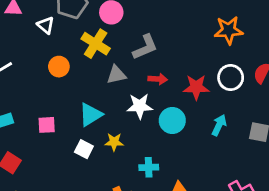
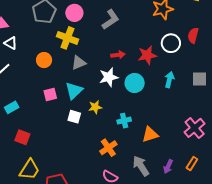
white triangle: (46, 25) -> (11, 43), moved
gray L-shape: (145, 47) -> (111, 19), moved
gray triangle: (116, 75) -> (79, 63), moved
pink square: (47, 125) -> (50, 95), moved

